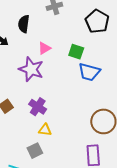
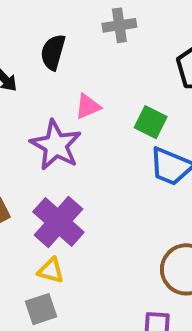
purple cross: (38, 107) -> (58, 222), size x1.4
yellow triangle: (45, 130) -> (51, 271), moved

